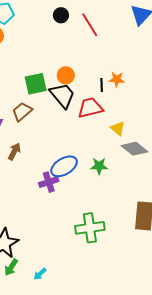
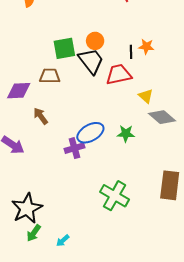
brown trapezoid: (22, 112) -> (50, 76), turned 40
brown arrow: (14, 151) -> (41, 116), turned -66
green cross: (90, 228) -> (115, 196), turned 36

